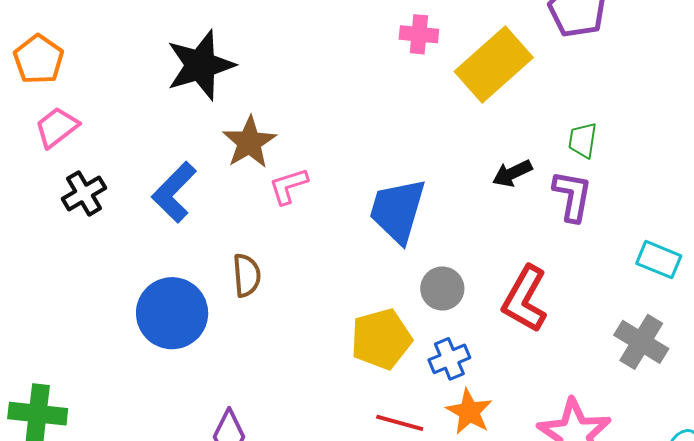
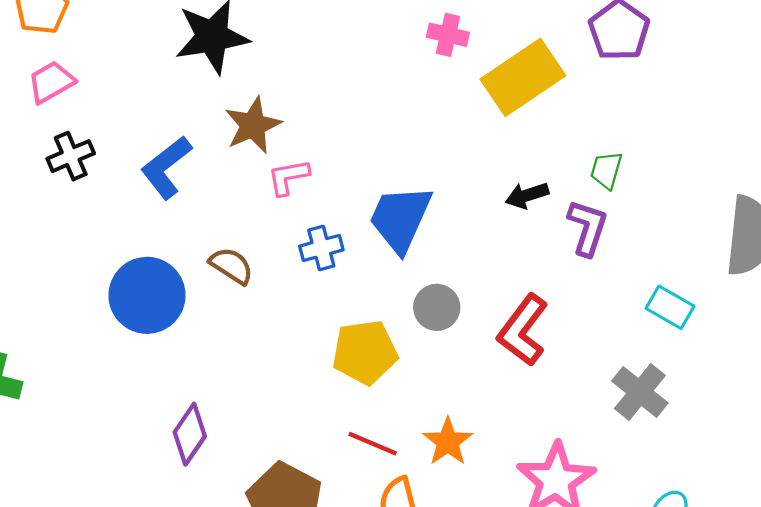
brown semicircle: (247, 275) -> (231, 266), turned -60
blue cross: (449, 359) -> (321, 248), moved

